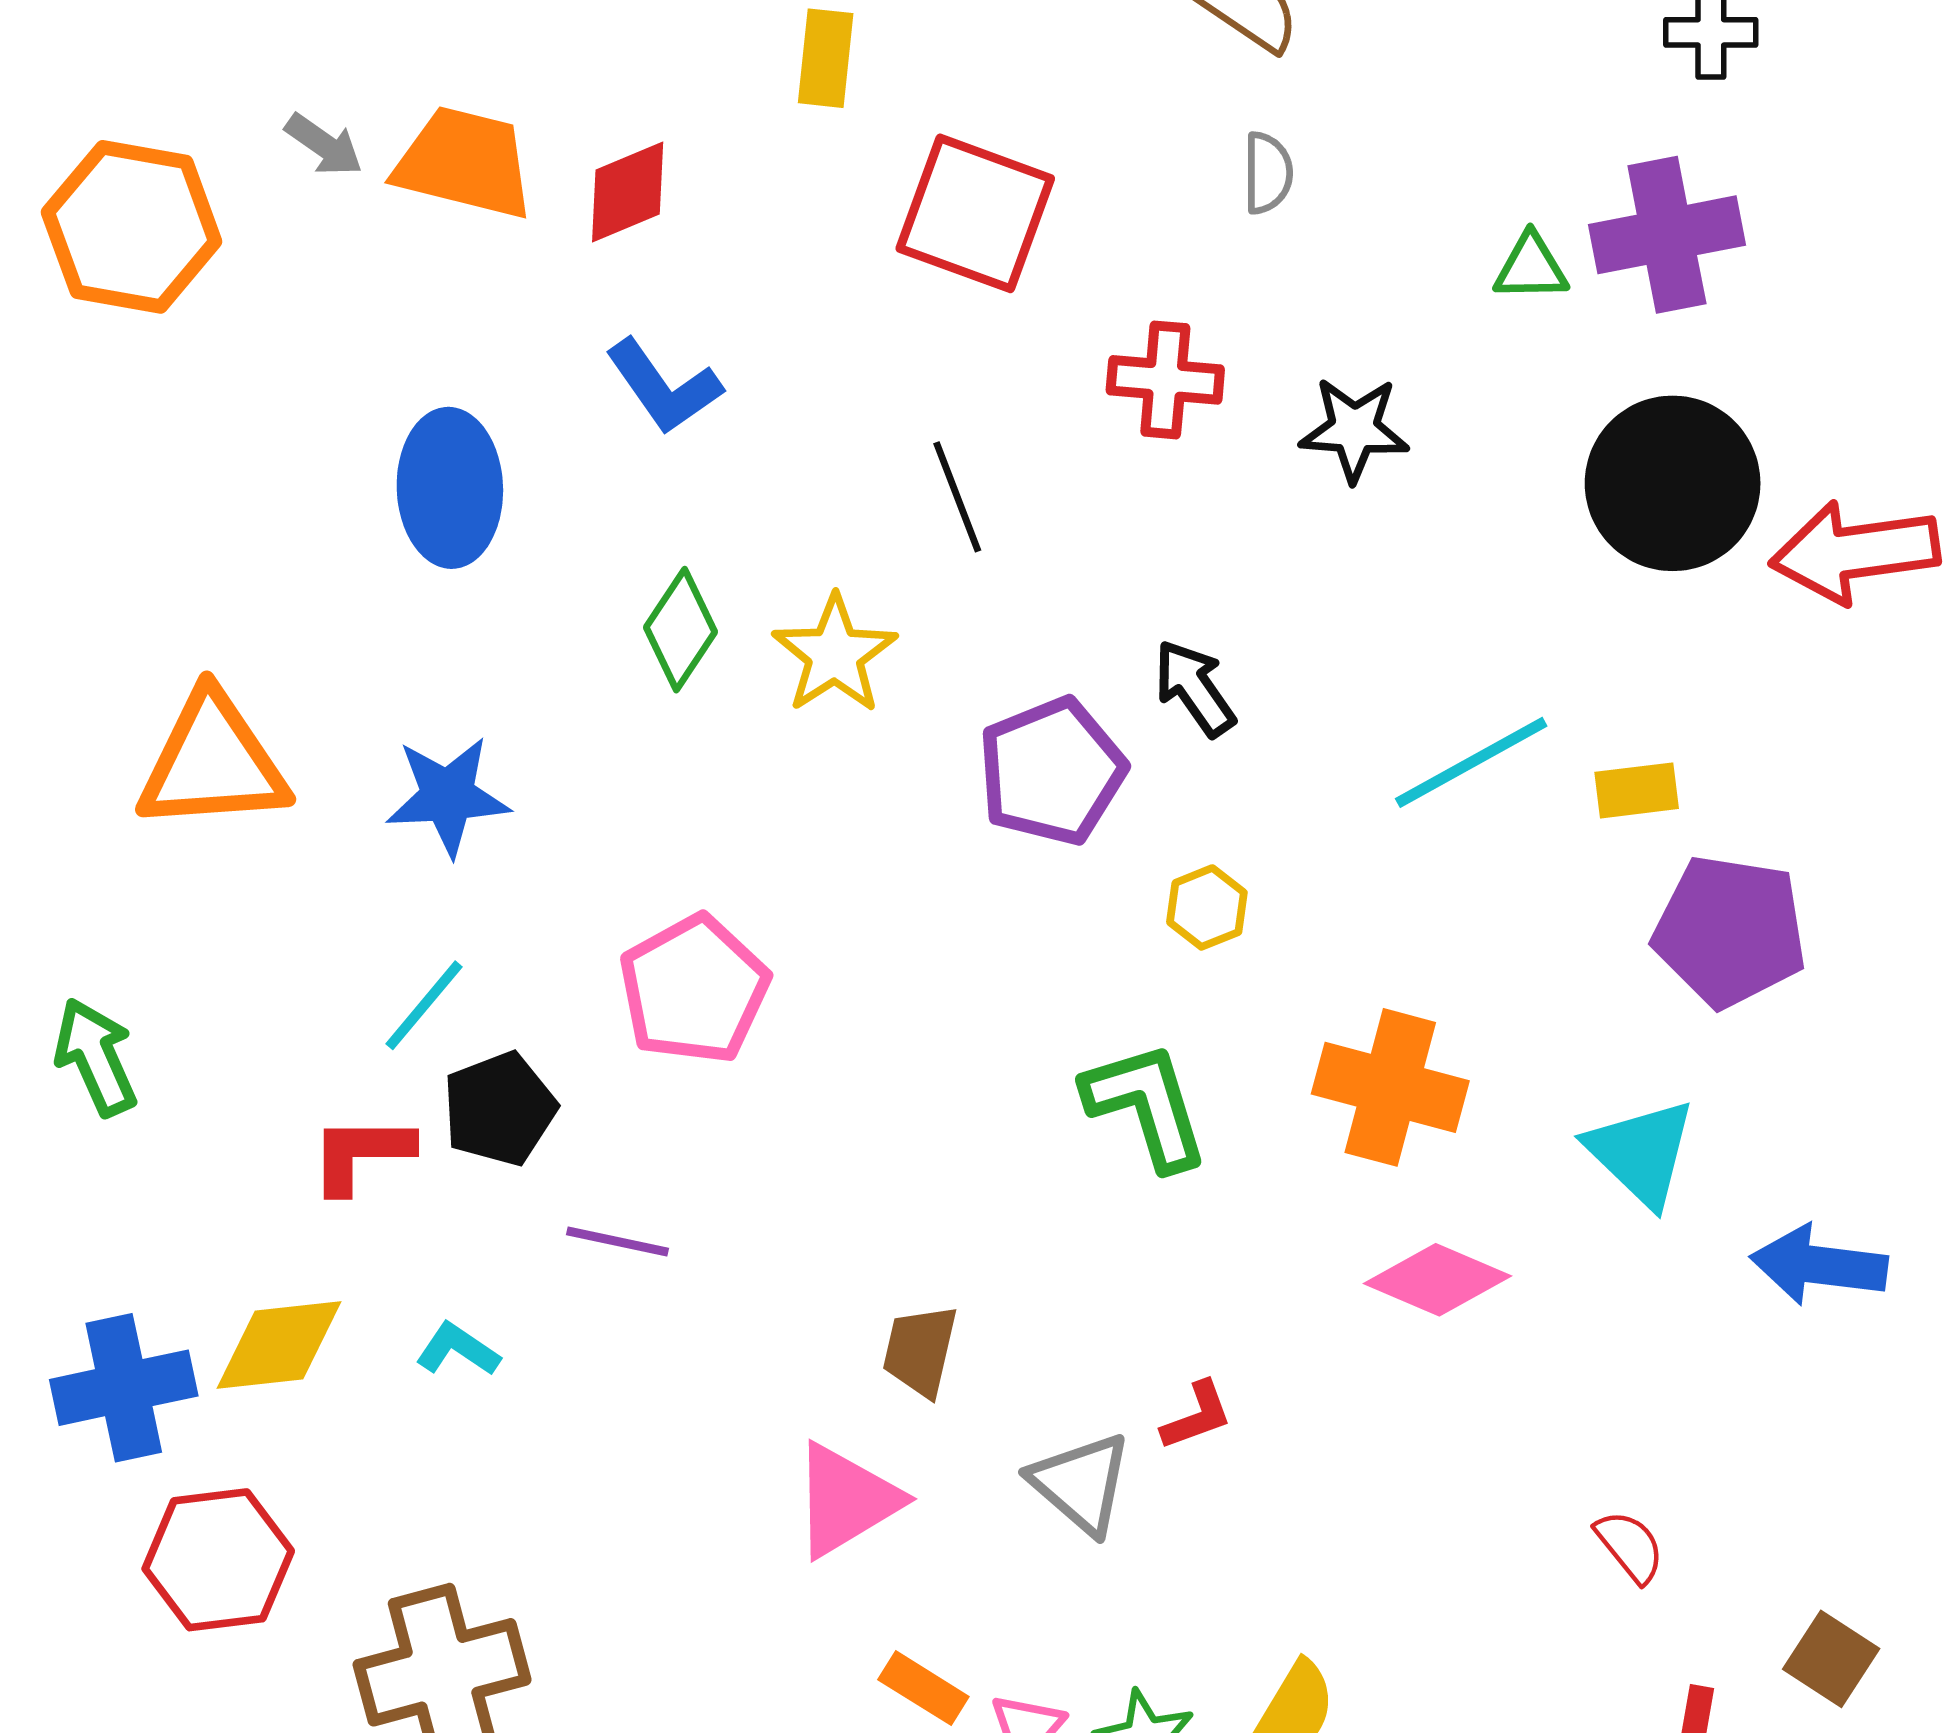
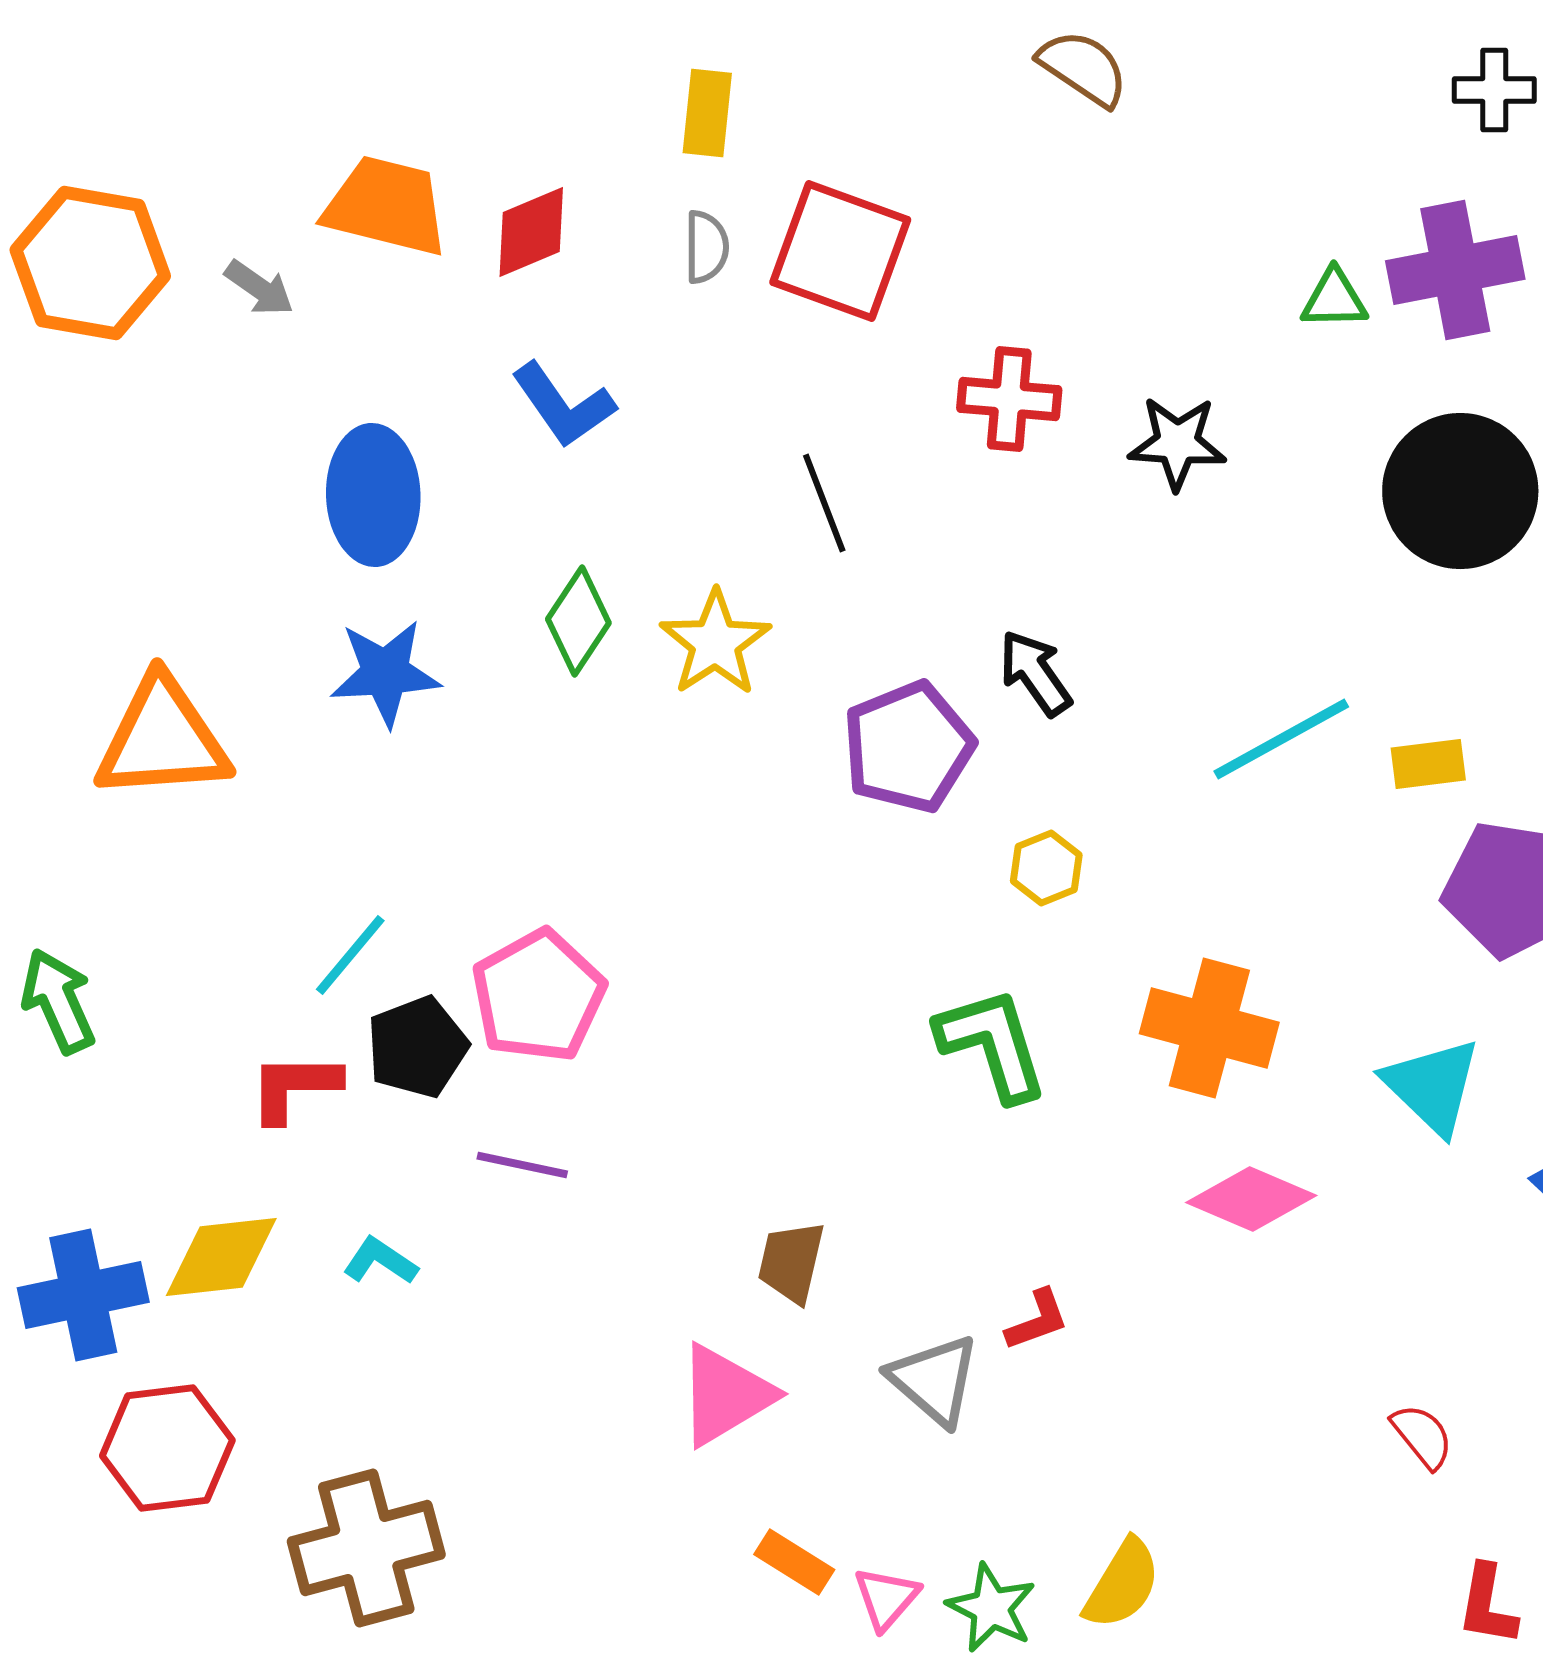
gray arrow: (324, 145) -> (259, 288), moved
gray semicircle: (1268, 173) -> (706, 247), moved
blue star: (448, 796) -> (385, 673), moved
pink pentagon: (694, 990) -> (538, 996), moved

